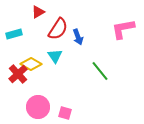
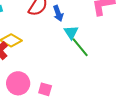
cyan triangle: (55, 56) -> (71, 32), moved

